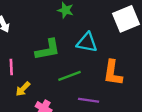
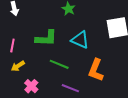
green line: (69, 76) -> (59, 64), turned 30

